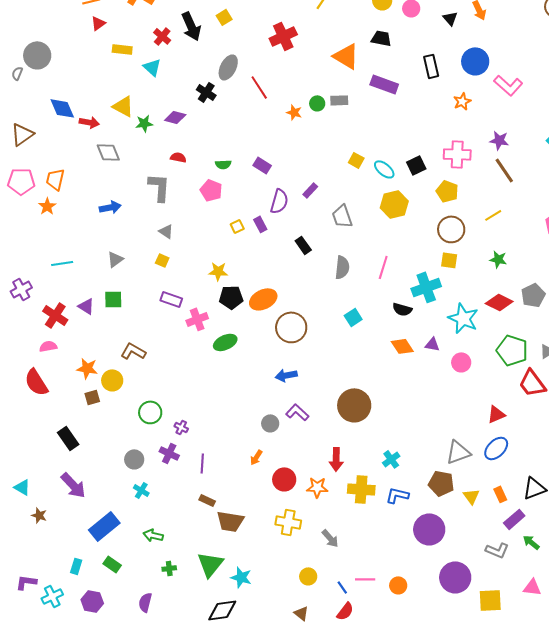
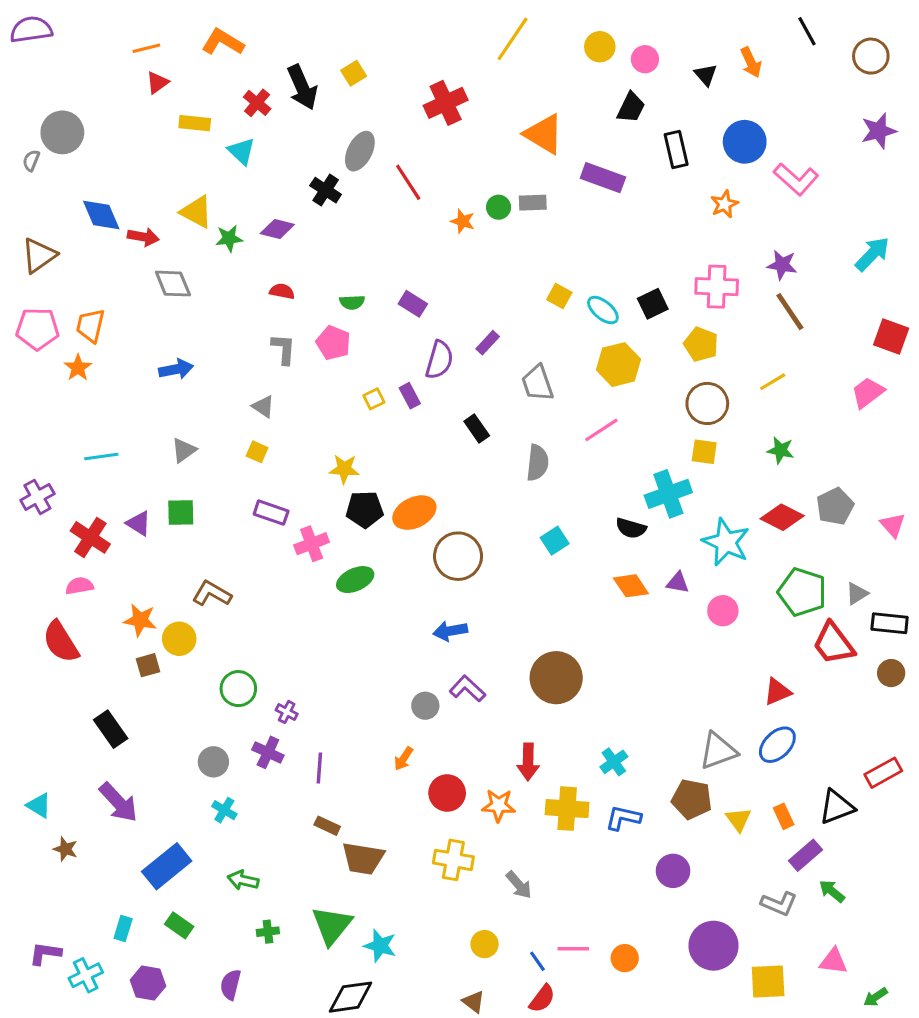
black trapezoid: (381, 38) -> (631, 107), moved, turned 105
gray L-shape: (159, 187) -> (284, 349), moved, size x0.7
pink line: (383, 267) -> (601, 430), moved, turned 40
purple circle: (429, 529) -> (673, 871), size x0.7

